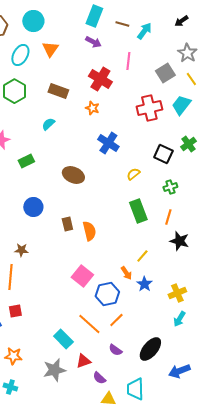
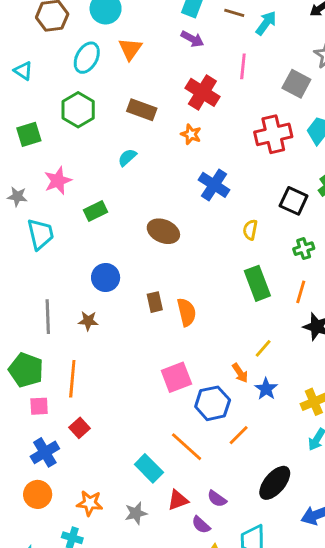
gray square: (165, 73) -> (296, 84), turned -30
yellow semicircle: (133, 174) -> (250, 230), turned -40
brown star: (21, 250) -> (88, 321), moved
pink square: (82, 276) -> (176, 377), turned 30
red square: (15, 311) -> (80, 428), turned -32
orange line: (116, 320) -> (239, 435), moved
purple semicircle: (115, 350) -> (217, 499), moved
orange star: (13, 356) -> (90, 503), moved
gray star: (54, 370) -> (136, 513), size x0.7

